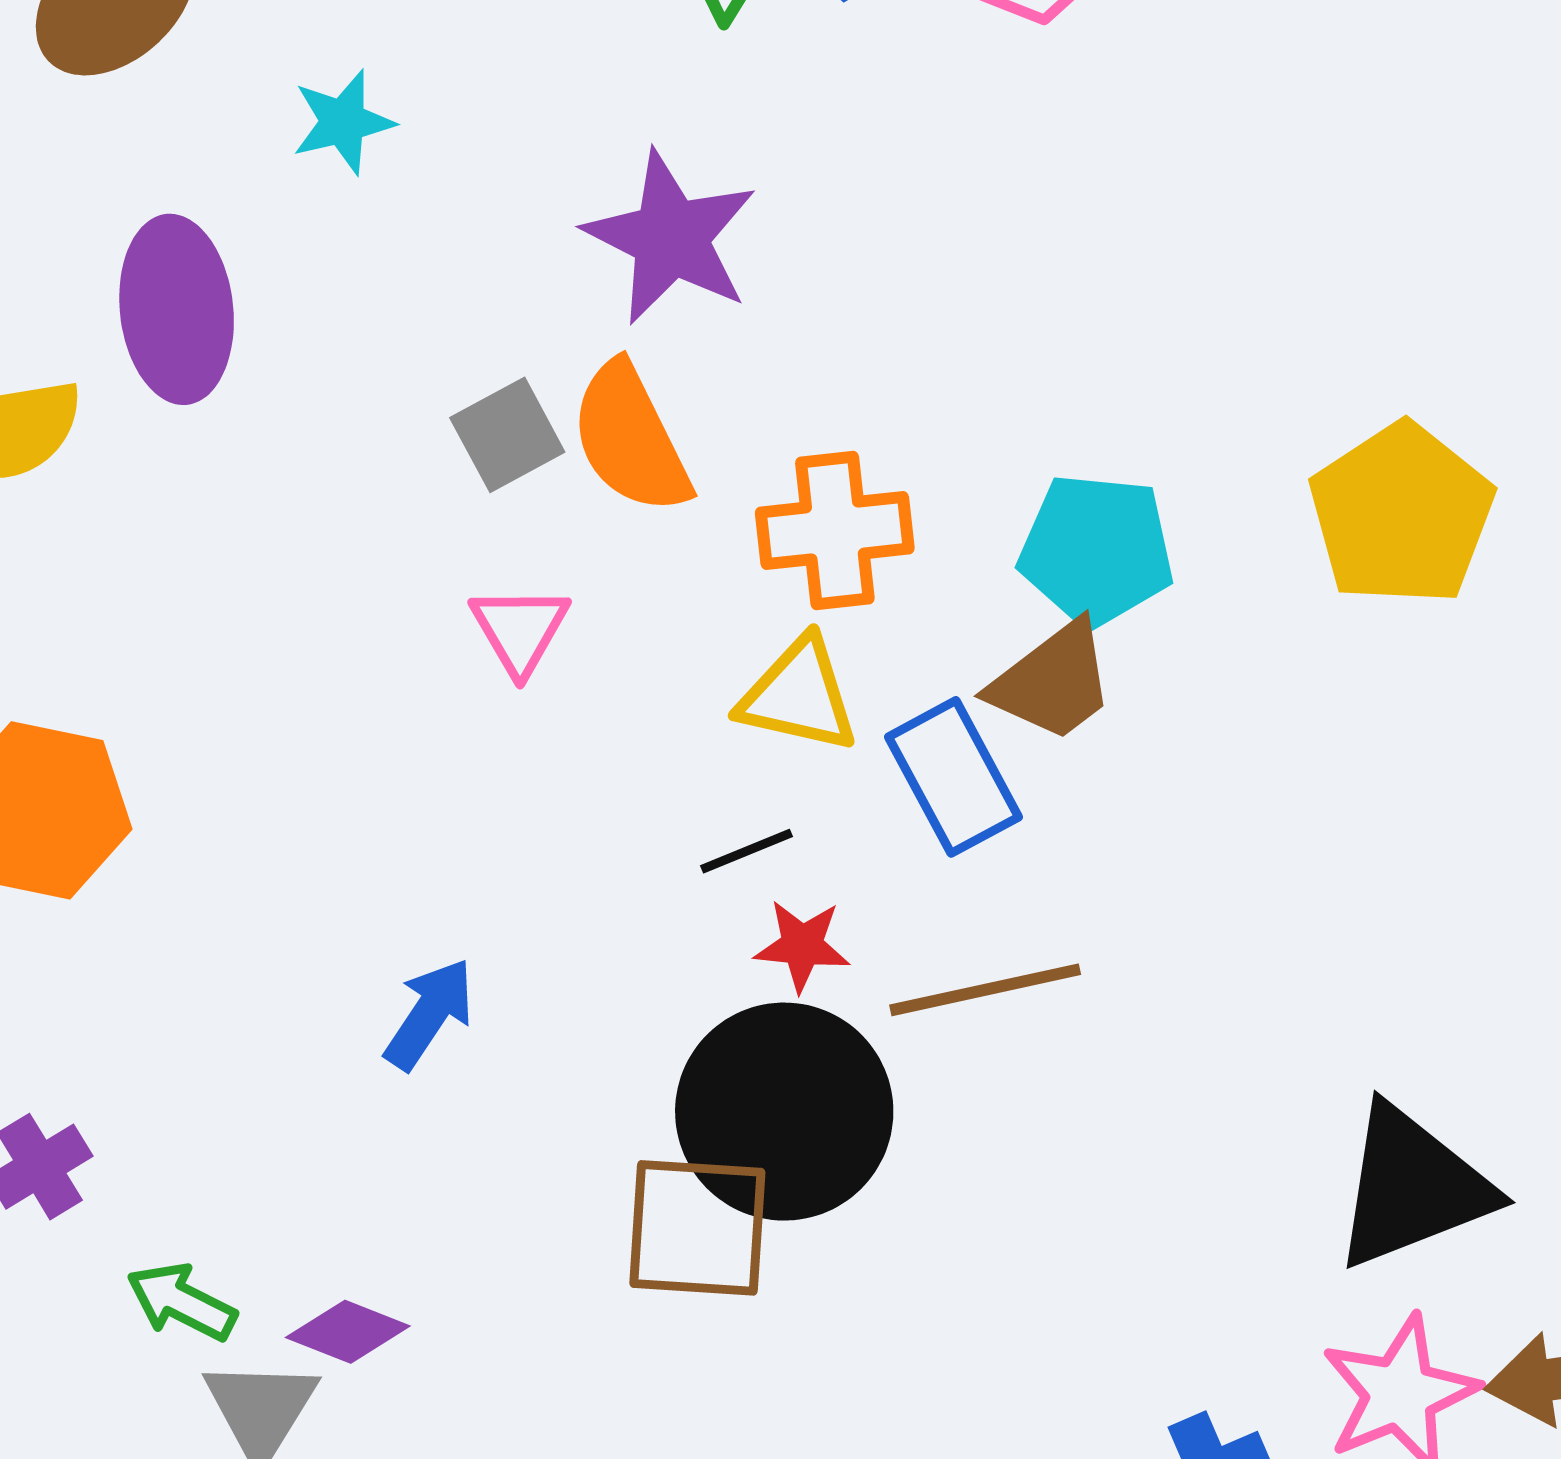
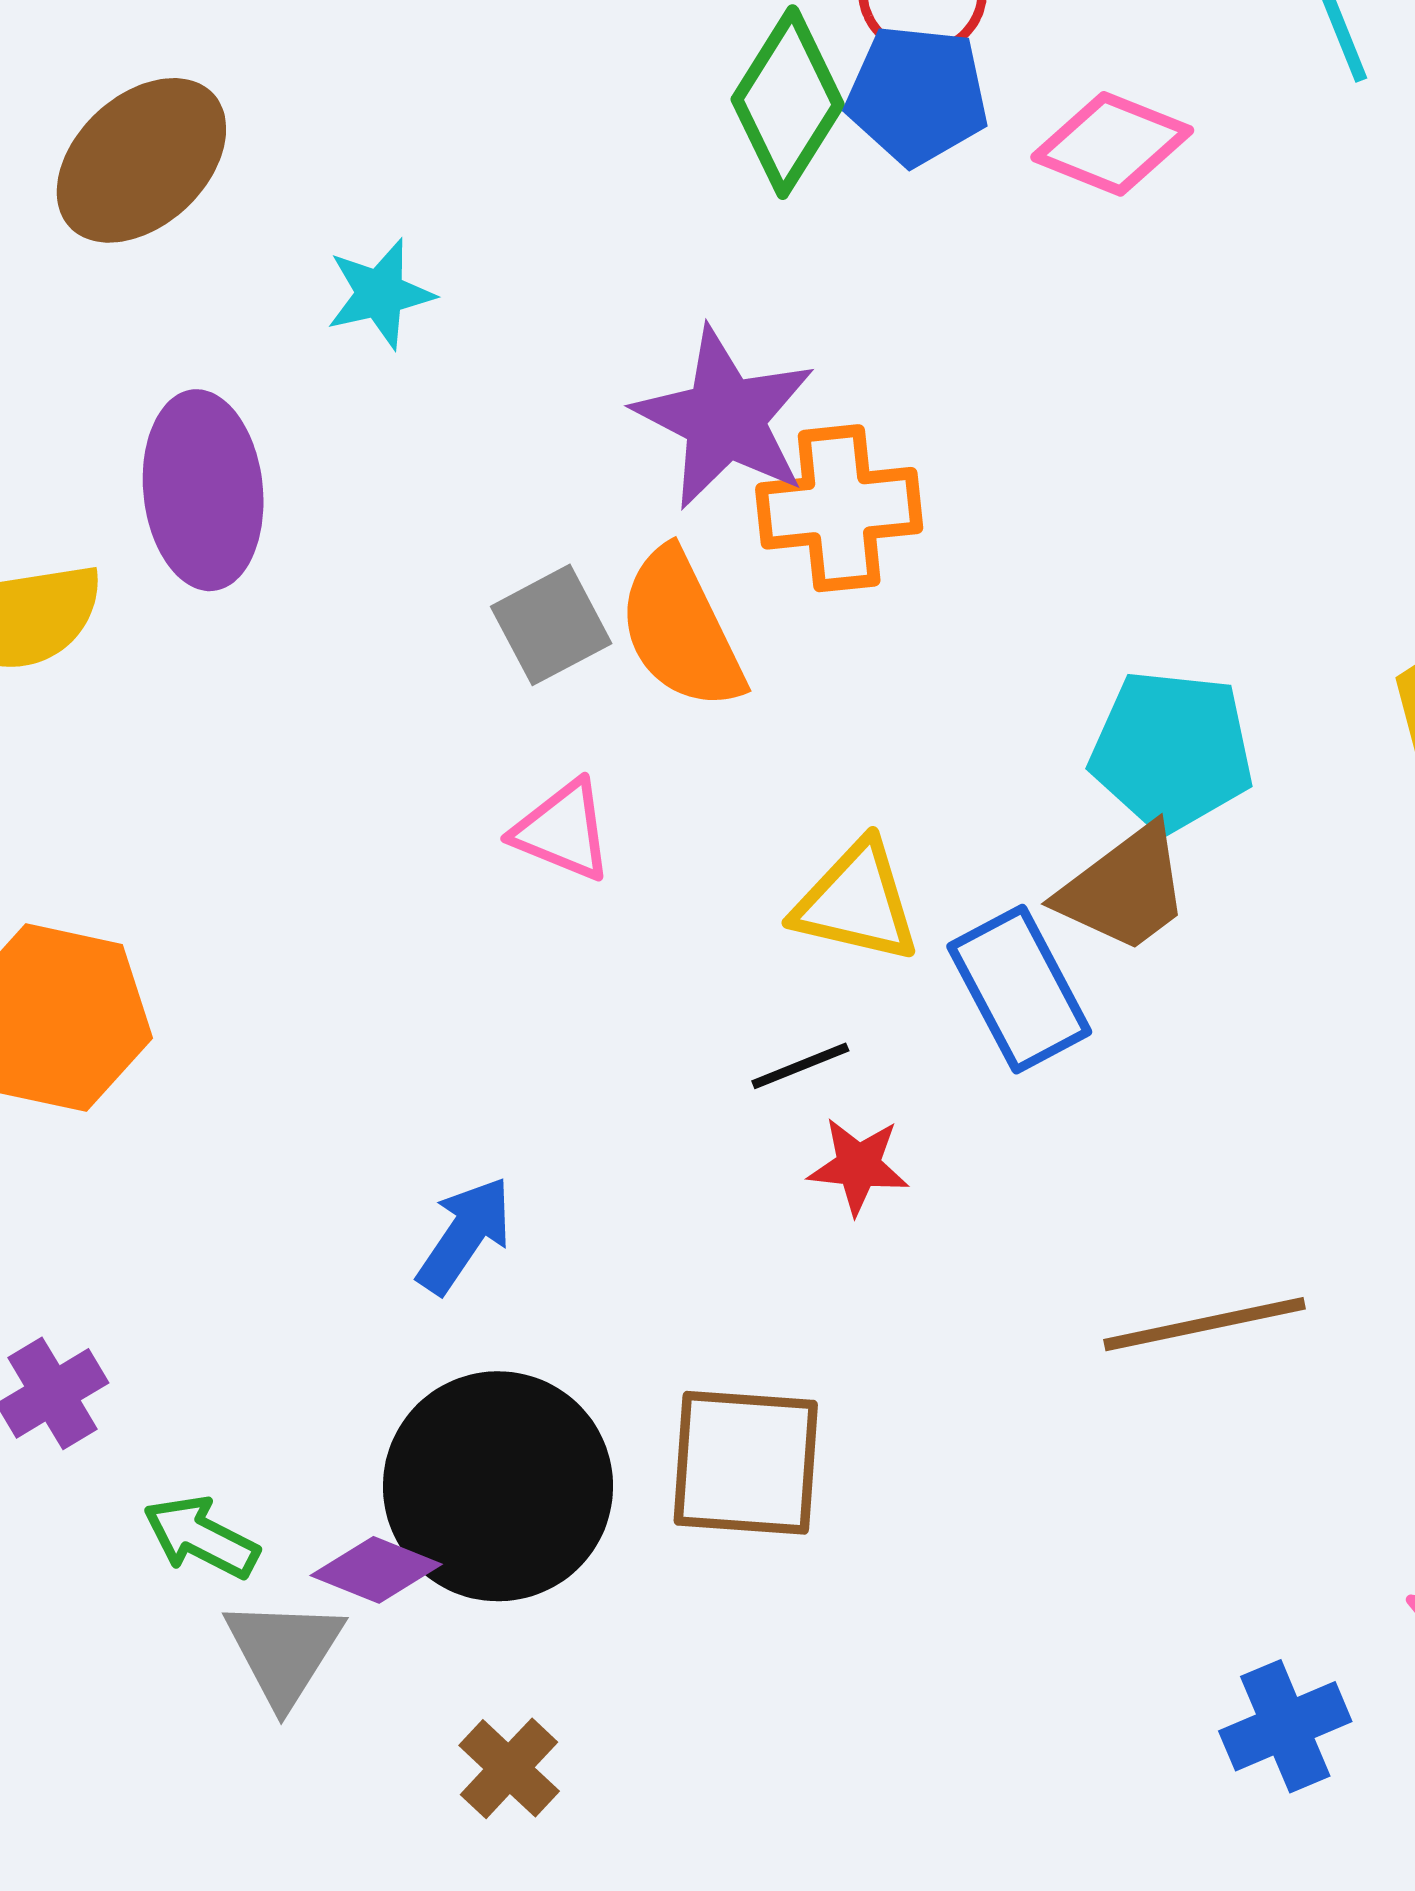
orange cross: (835, 531) -> (839, 508), moved
pink triangle: (520, 630) -> (563, 831), turned -38
brown line: (985, 990) -> (1205, 1324), moved
black circle: (784, 1112) -> (498, 1486), moved

